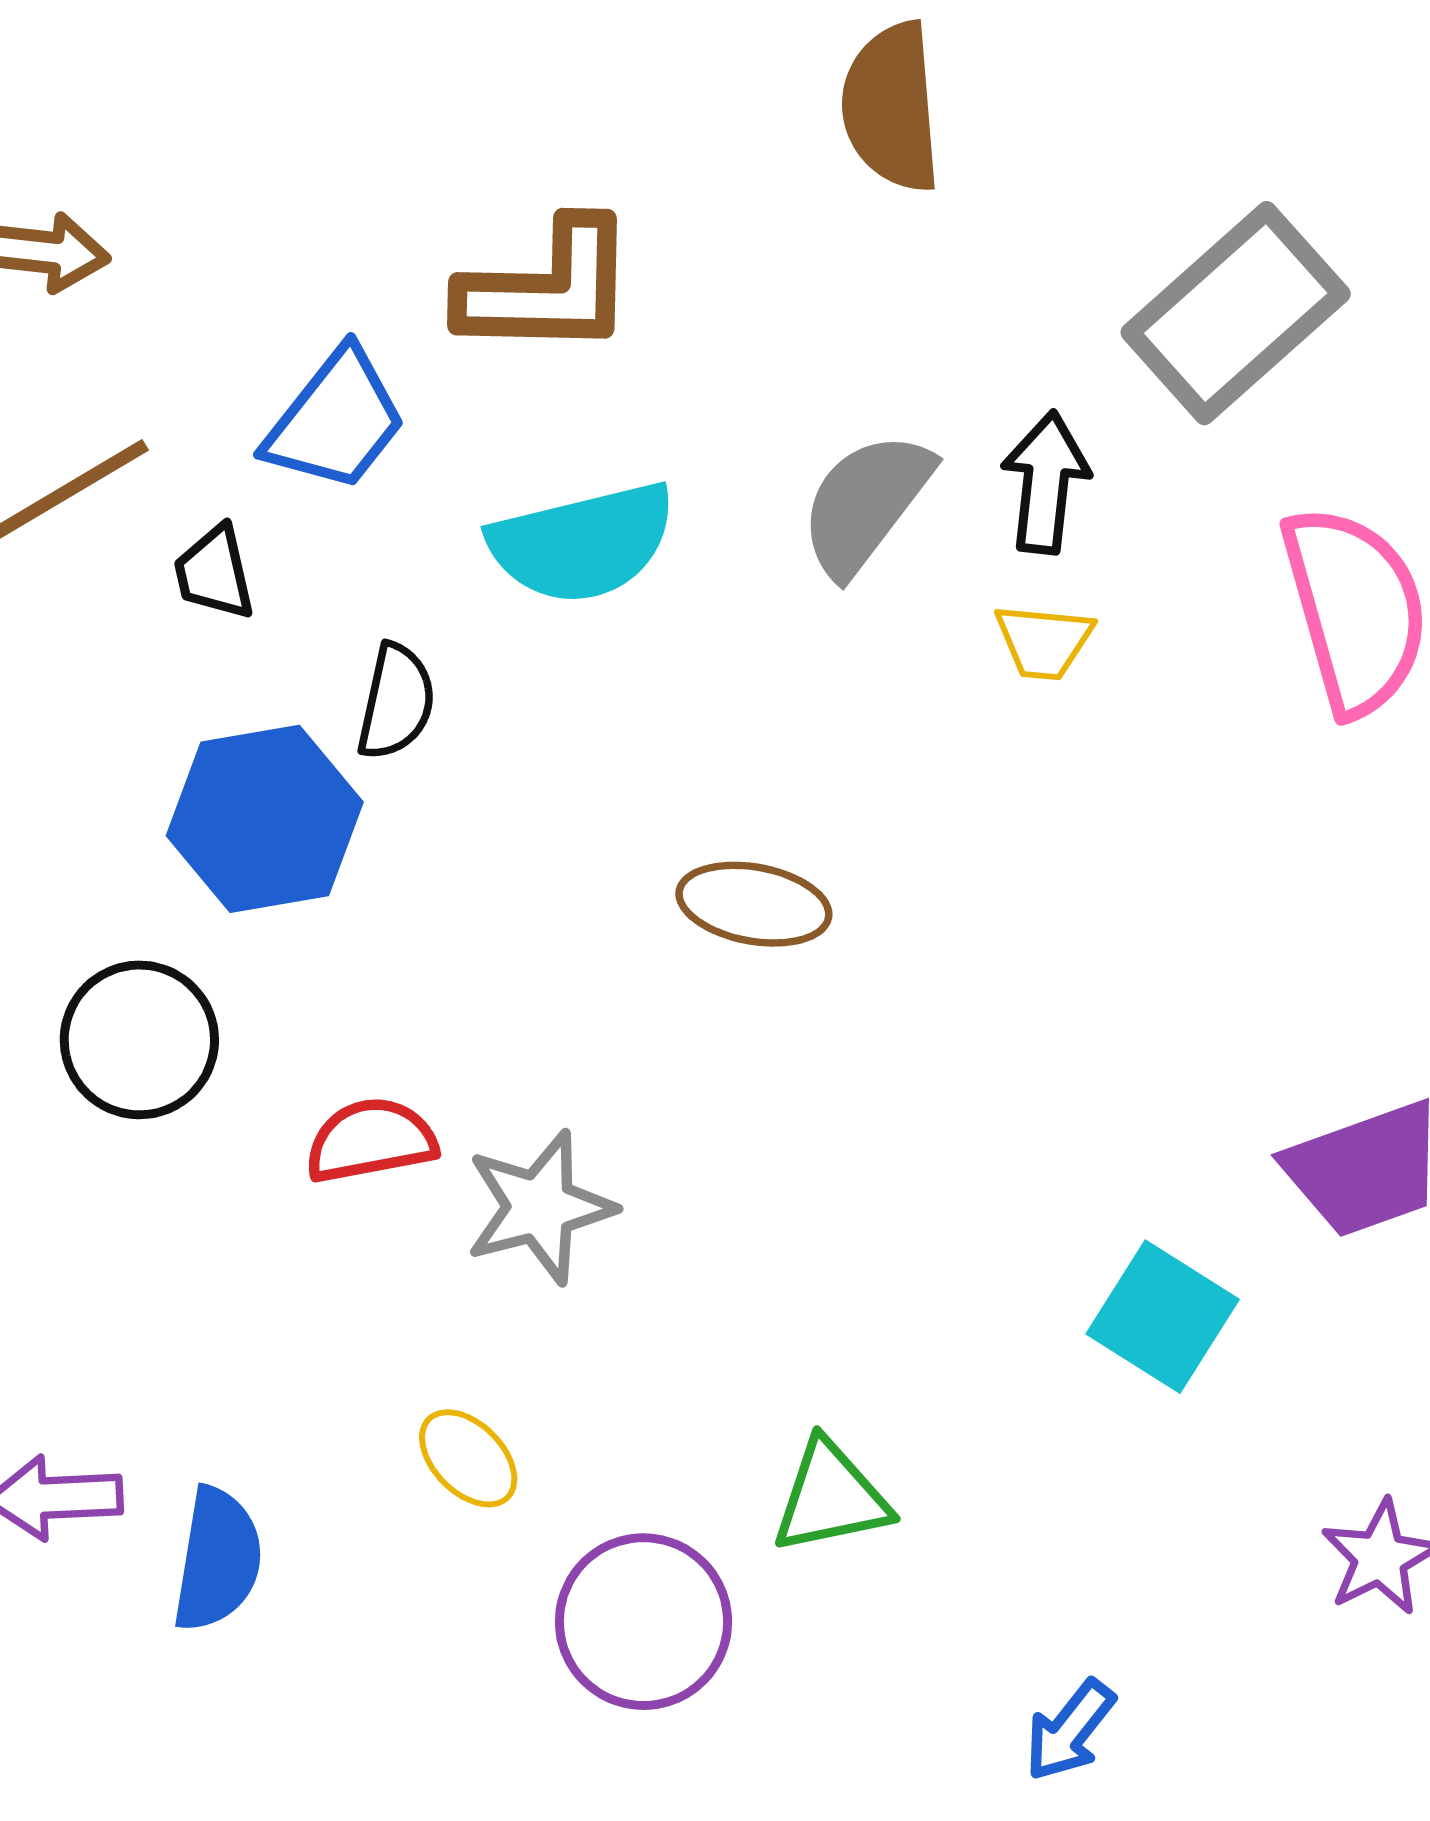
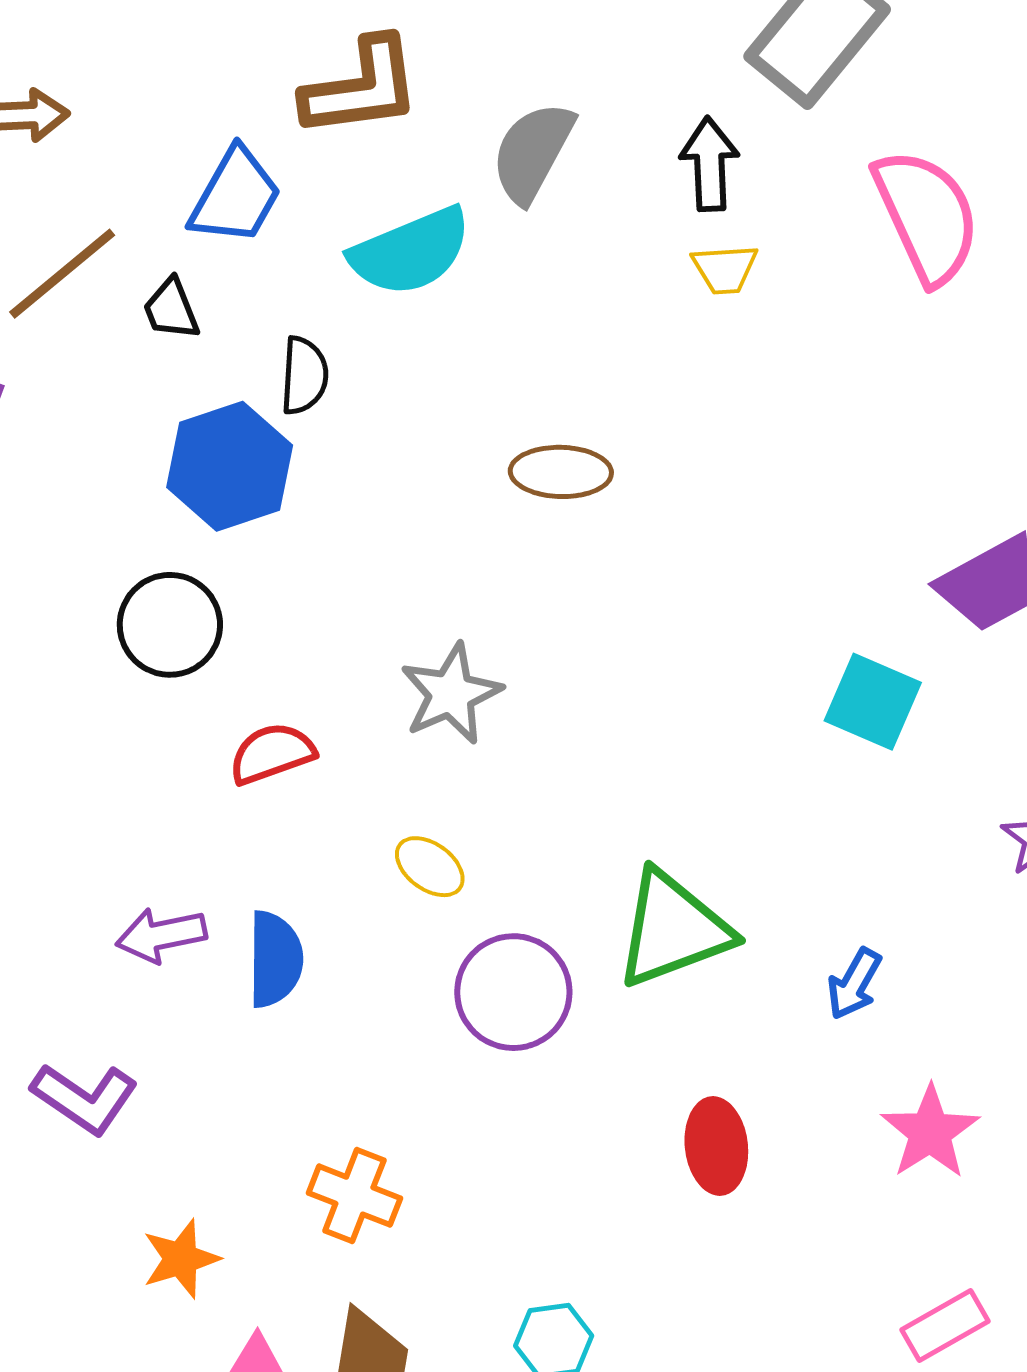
gray semicircle: (866, 504) -> (533, 152), moved
red semicircle: (371, 1140) -> (272, 753), moved
green triangle: (831, 1497) -> (673, 929), moved, size x1.5
purple circle: (643, 1622) -> (513, 992), moved

